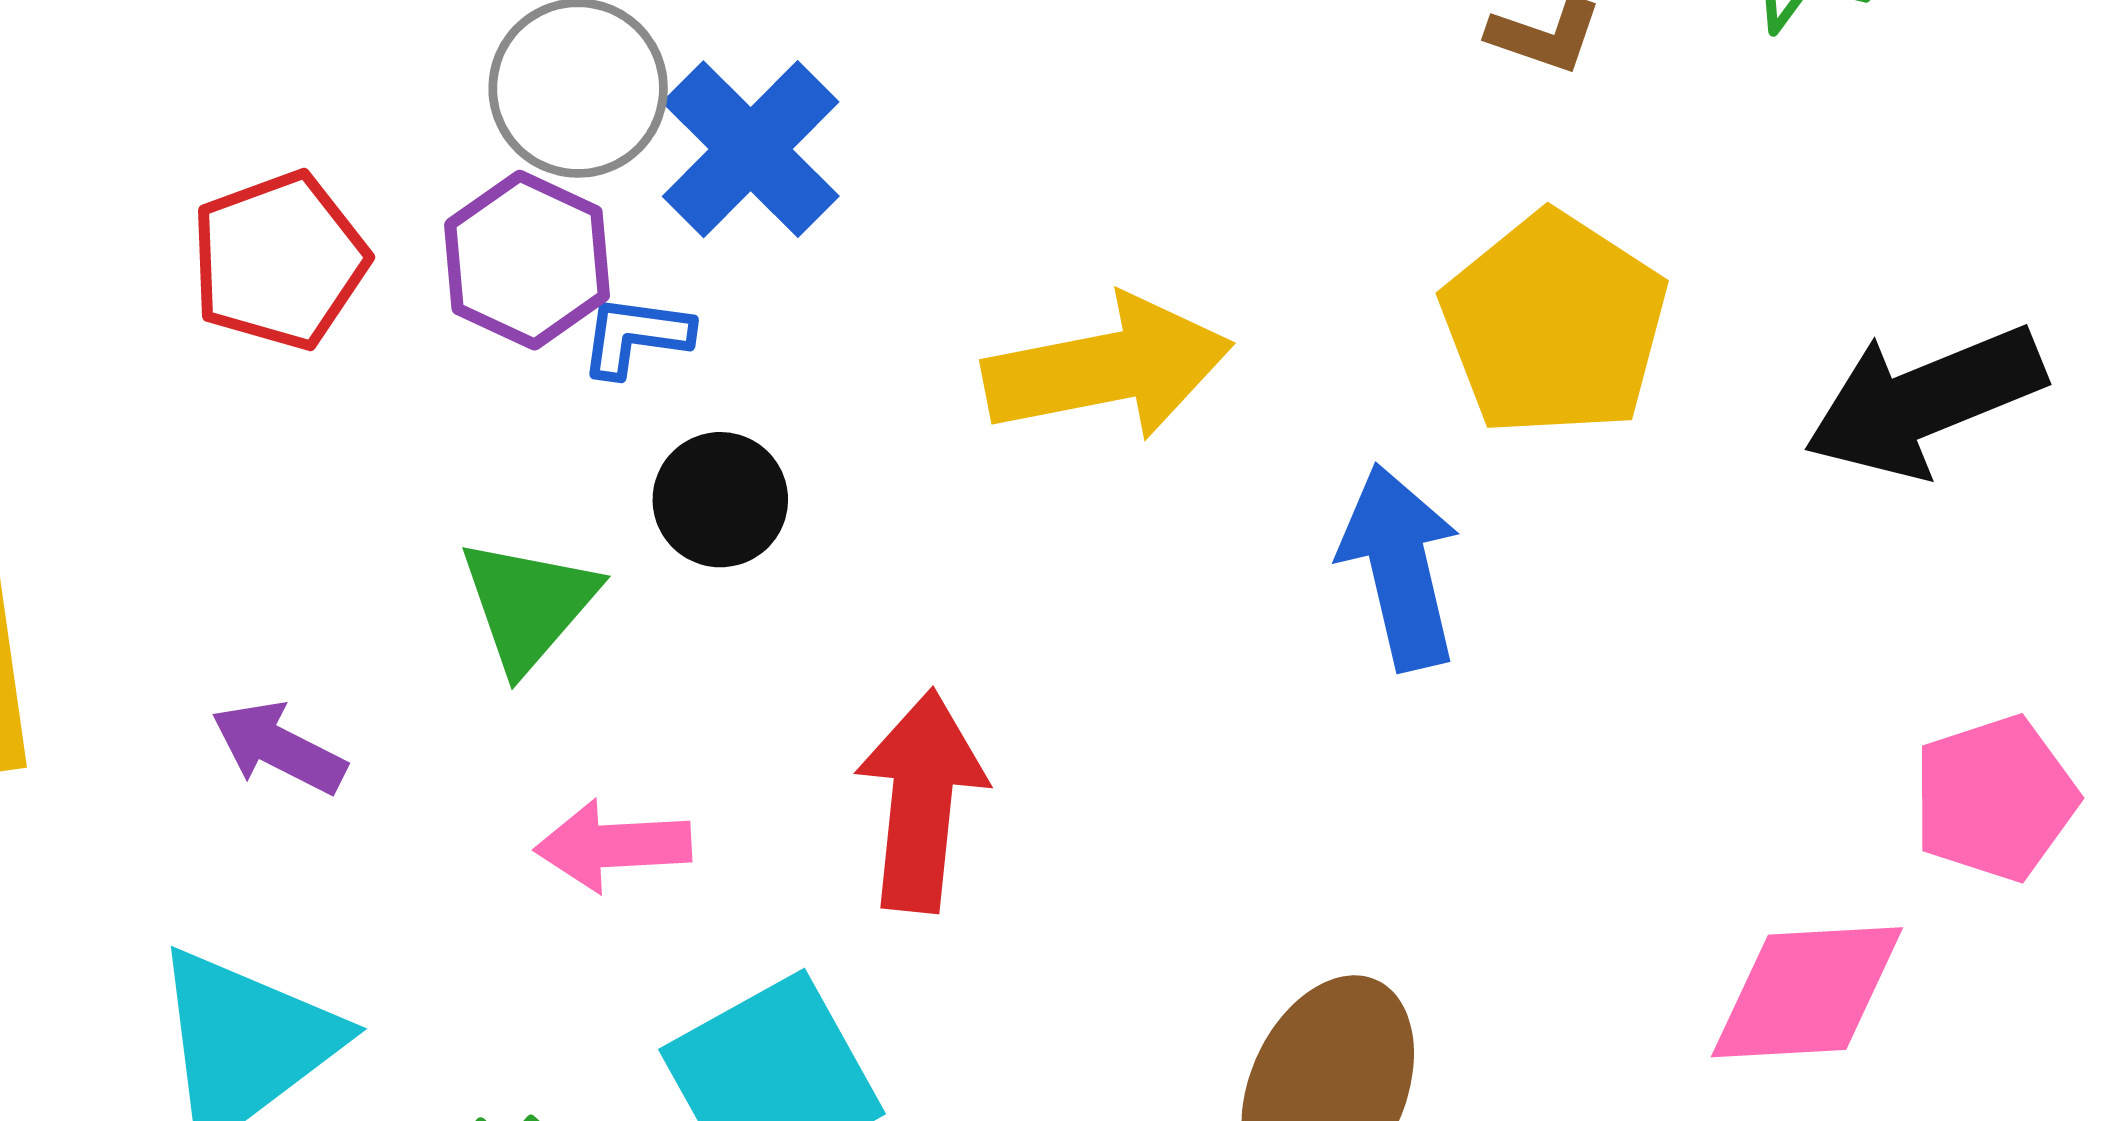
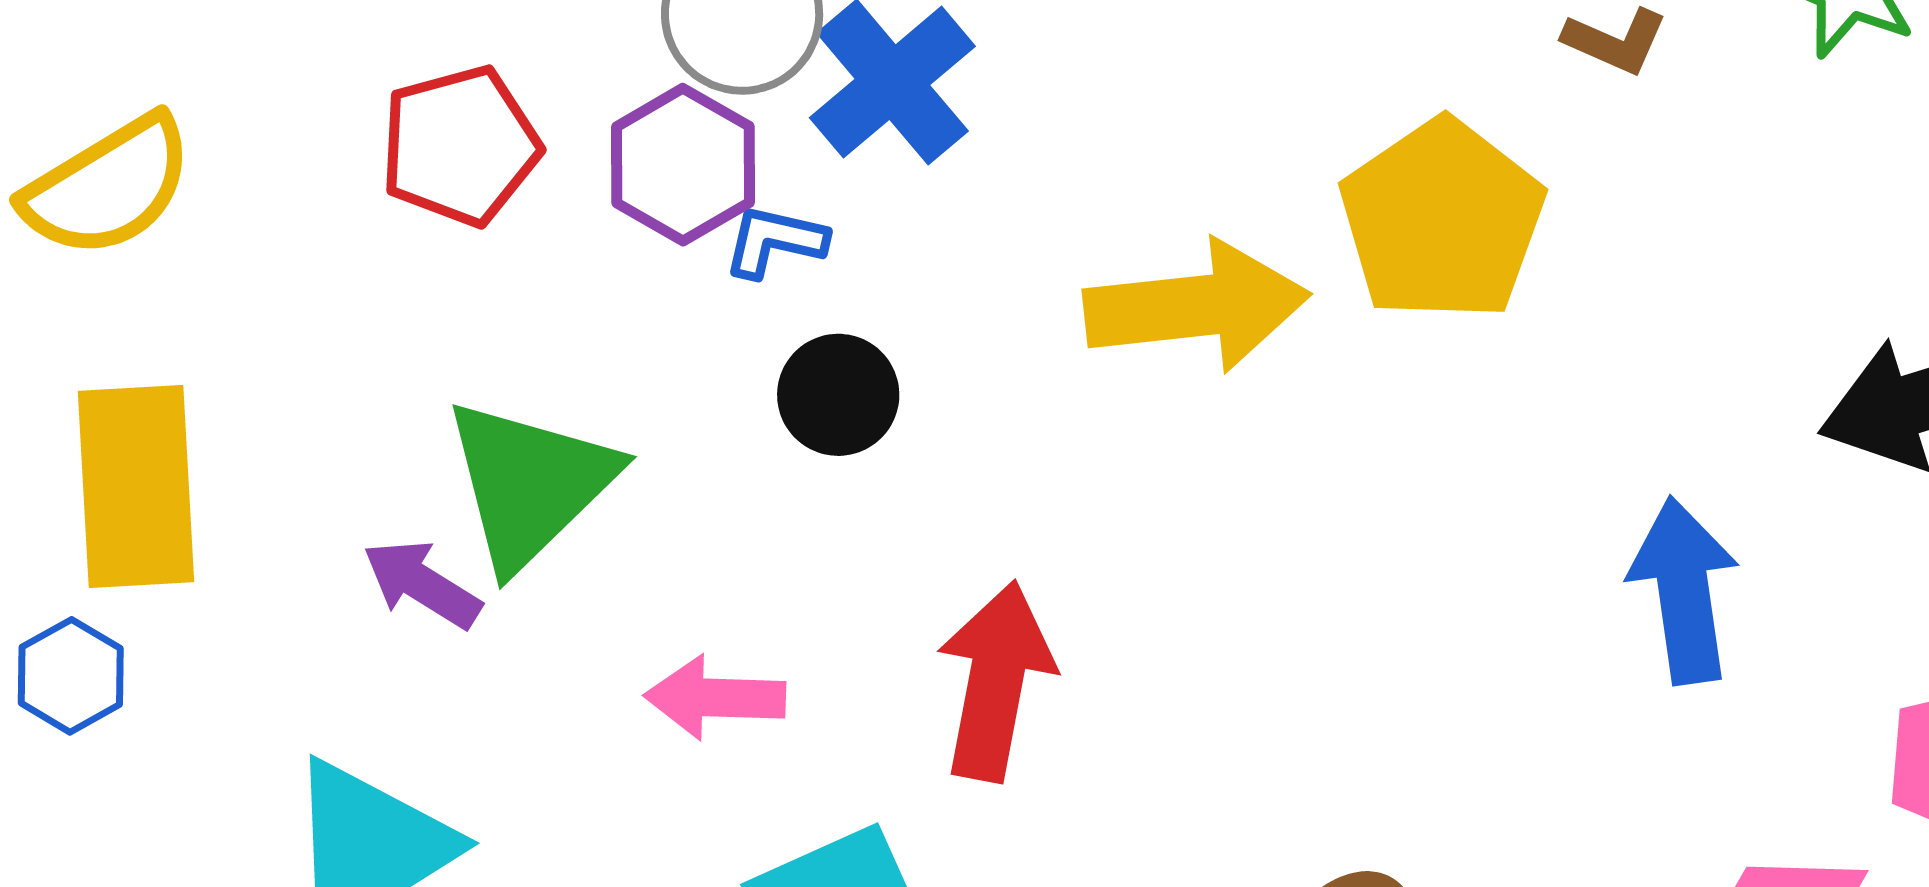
yellow pentagon: (1554, 325) -> (1442, 220), moved
blue arrow: (1400, 567) -> (1684, 590), moved
green triangle: (528, 604) -> (530, 484), moved, size x1.4

